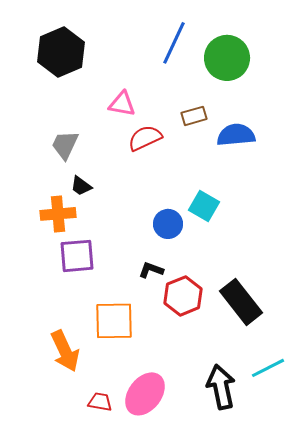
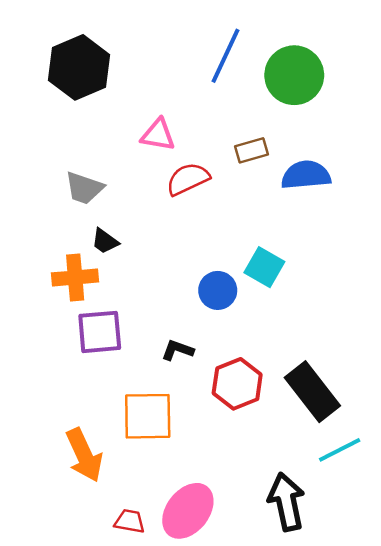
gray trapezoid: (65, 145) -> (84, 188), turned -96
black L-shape: (151, 270) -> (178, 350), moved
cyan line: (268, 368) -> (340, 450), moved

